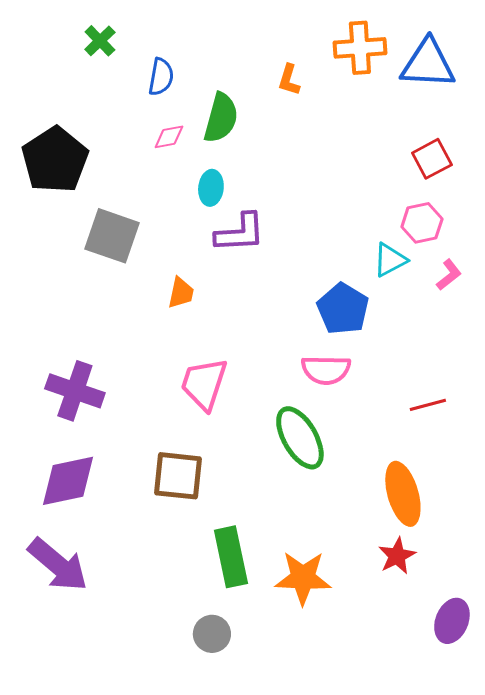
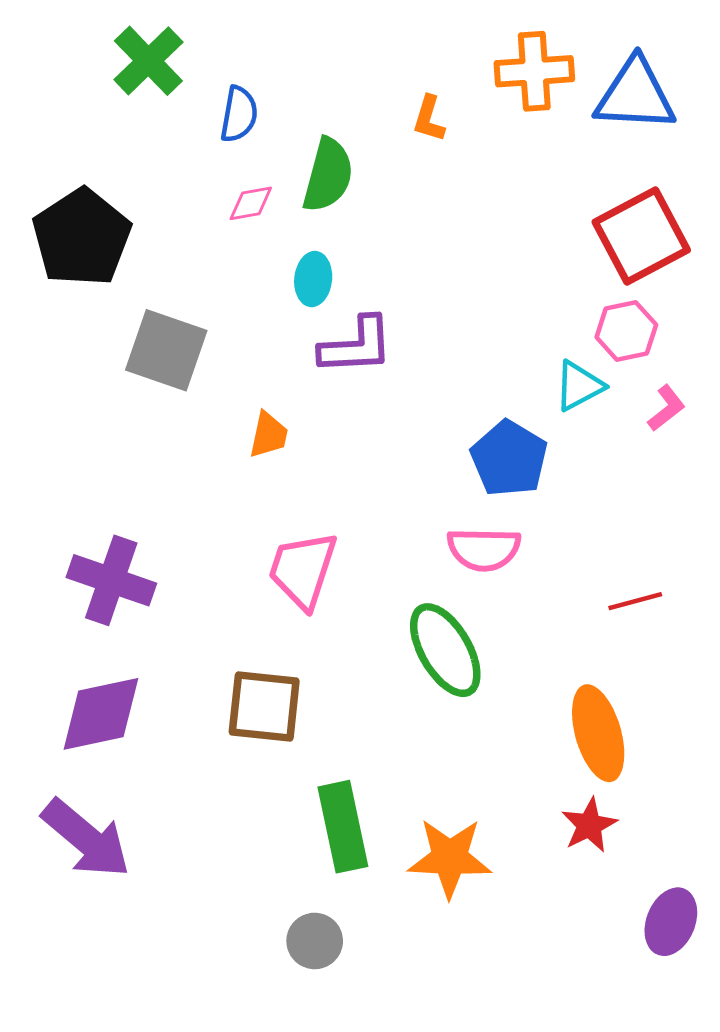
green cross: (100, 41) -> (148, 61), size x1.5
red square: (432, 159) -> (641, 236), size x1.6

